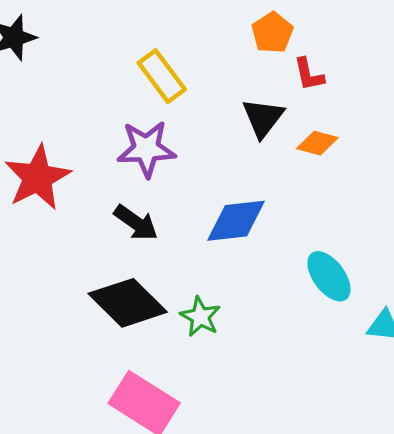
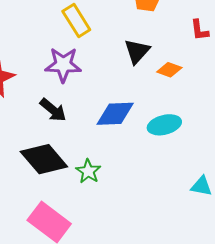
red L-shape: (309, 74) -> (200, 30), moved
cyan ellipse: (329, 276) -> (164, 125), moved, turned -72

